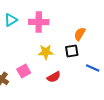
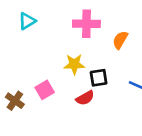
pink cross: (39, 22) -> (86, 24), moved
black square: (72, 51) -> (99, 78), moved

